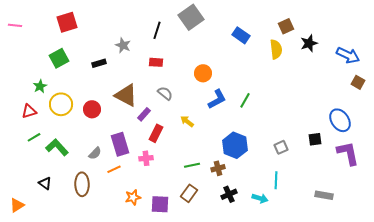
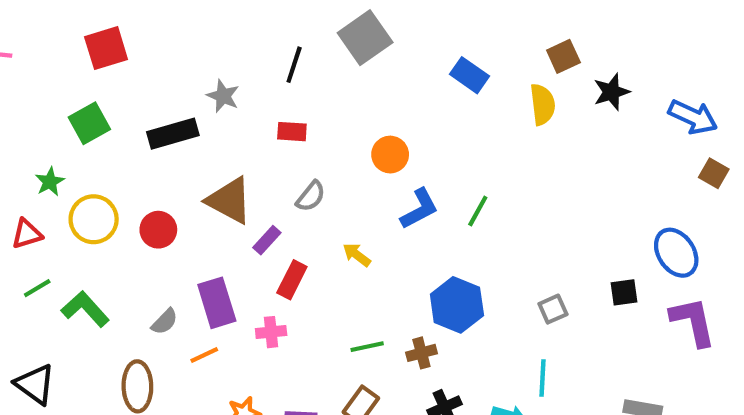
black rectangle: (99, 63) -> (173, 134), size x1.6
gray semicircle: (165, 93) -> (311, 196), turned 91
black triangle: (45, 183) -> (35, 384), moved, size x1.5

